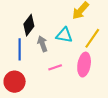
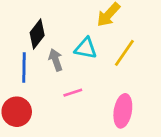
pink ellipse: (84, 65) -> (123, 111), moved

